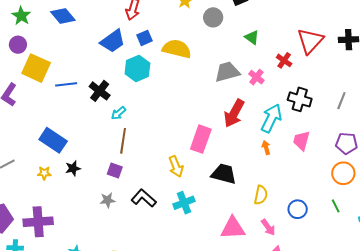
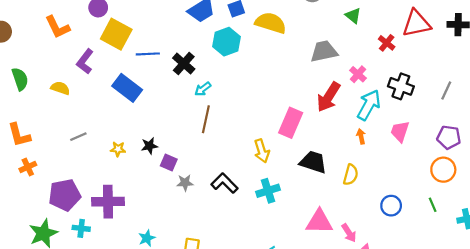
red triangle: (310, 41) -> (416, 23), turned 32
pink cross: (256, 77) -> (358, 74), moved
blue rectangle: (53, 140) -> (127, 88), moved
purple square: (115, 171) -> (169, 163), moved
yellow semicircle: (261, 195) -> (351, 175), moved
pink arrow: (268, 227) -> (349, 233), moved

